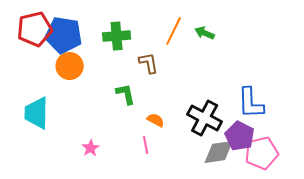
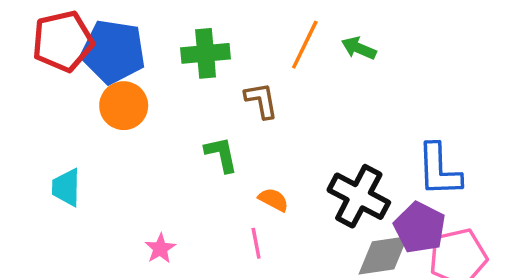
cyan trapezoid: (37, 113) -> (66, 187), size x0.7

